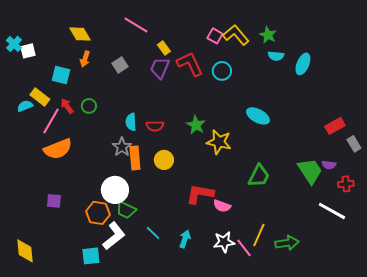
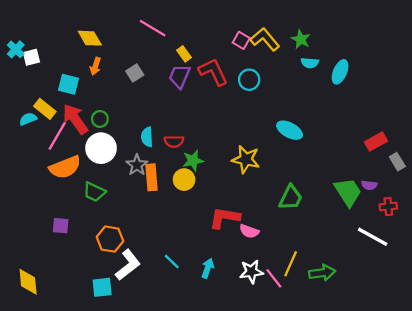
red arrow: (67, 106) -> (75, 119), size x1.8
green star: (196, 125) -> (193, 160), moved, turned 30
white circle: (115, 190) -> (101, 148), moved
green trapezoid: (126, 210) -> (94, 192), moved

